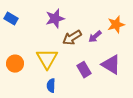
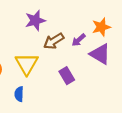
purple triangle: (111, 65) -> (100, 54), moved
blue semicircle: (51, 86) -> (19, 94), moved

